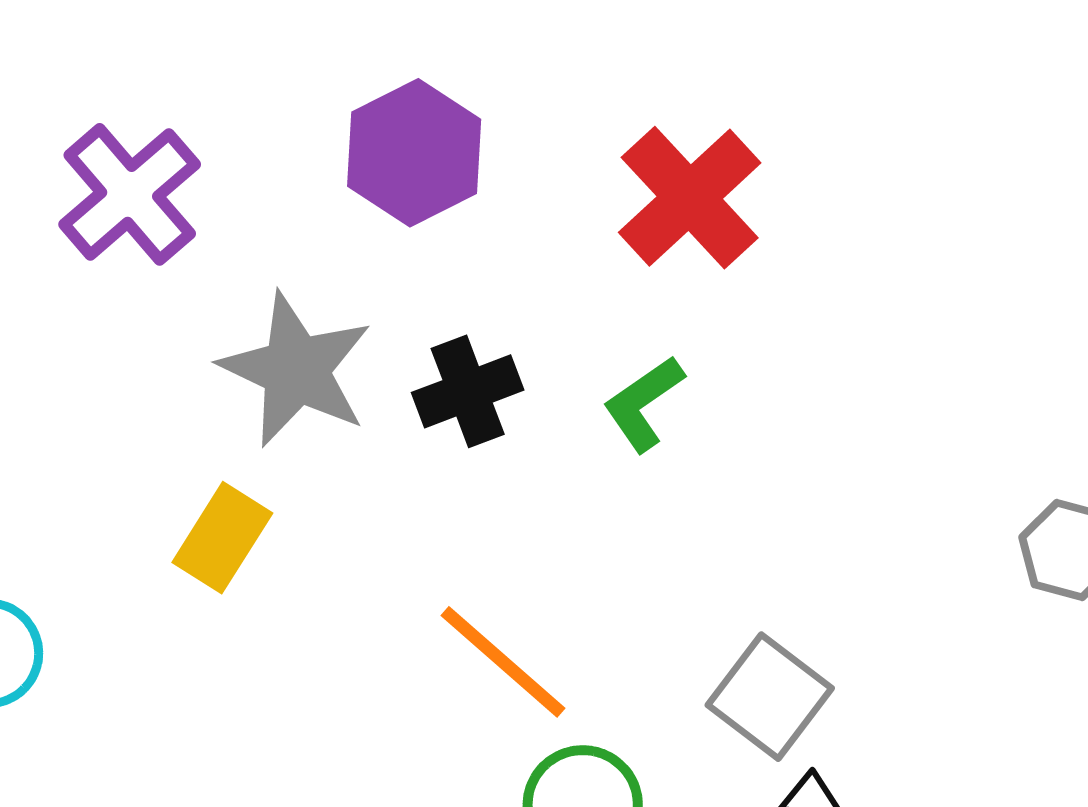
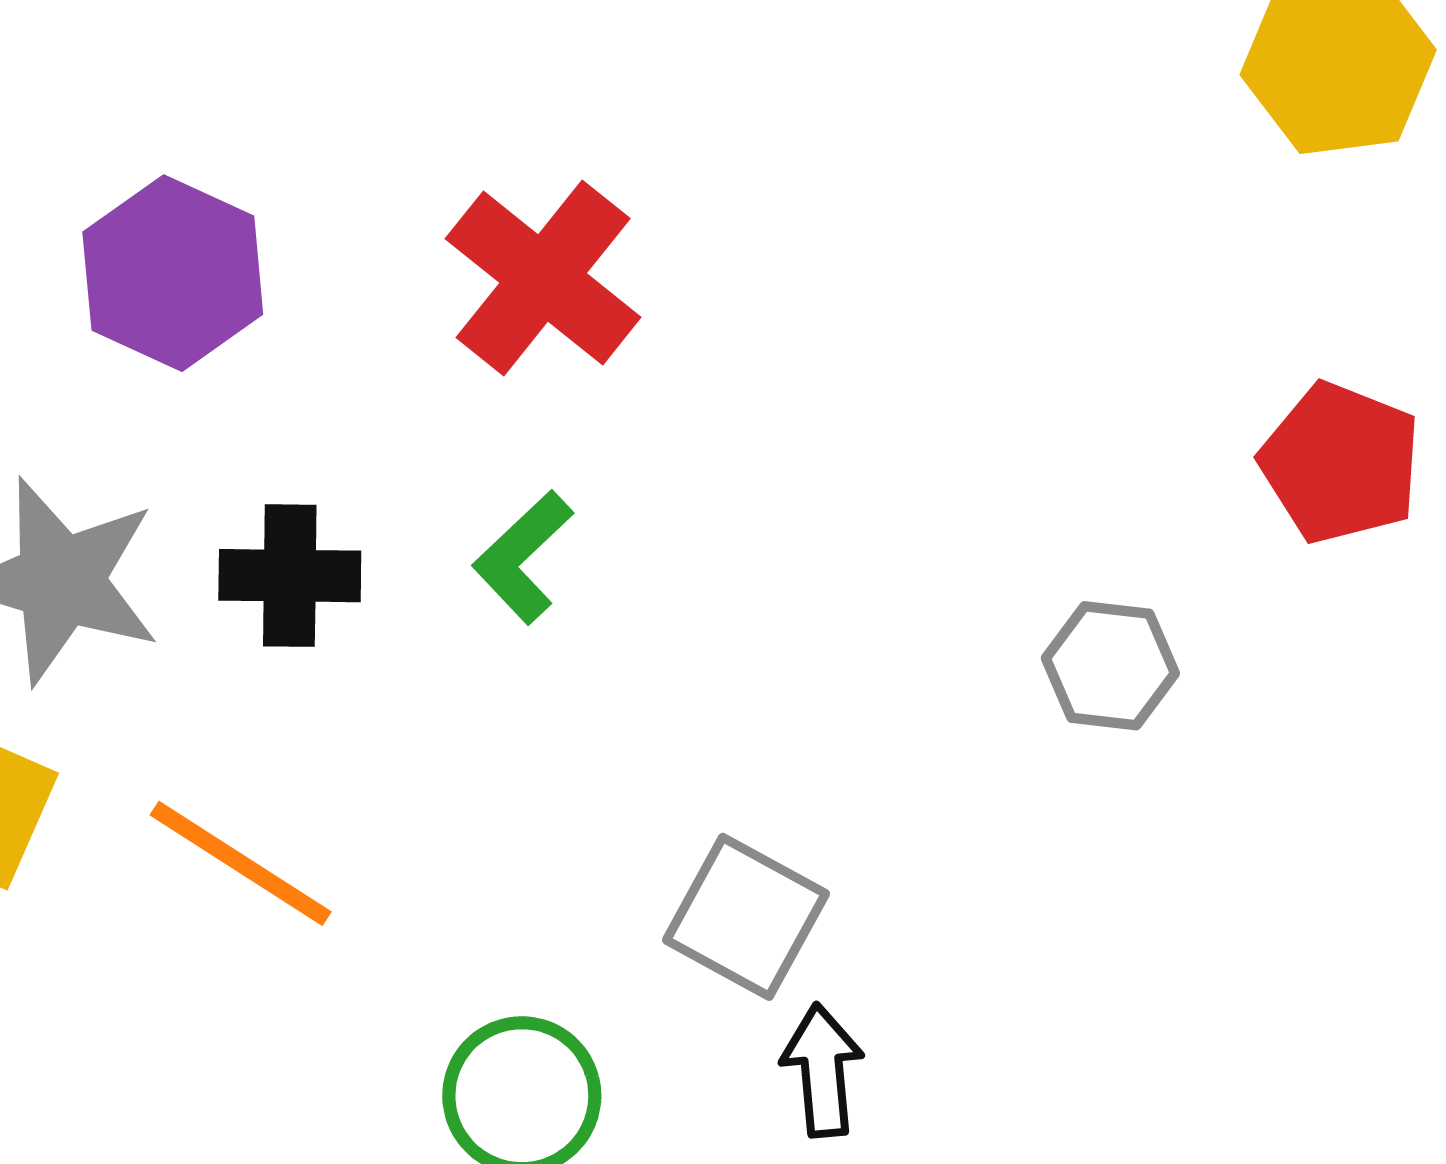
black cross: (468, 391) -> (290, 576), turned 30
orange line: (503, 662) -> (241, 863), moved

